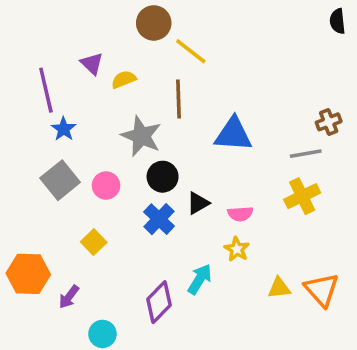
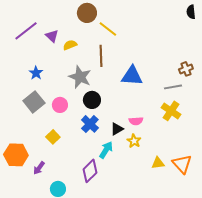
purple line: (46, 90) -> (26, 31), moved, turned 65
yellow cross: (302, 196) -> (171, 111), turned -30
black triangle: (198, 203) -> (117, 129), moved
cyan arrow: (200, 279) -> (106, 150), moved

